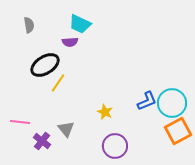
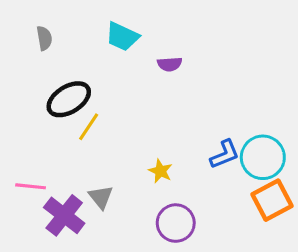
purple semicircle: (70, 42) -> (170, 64), moved
purple cross: (42, 141) -> (64, 215), size x1.5

